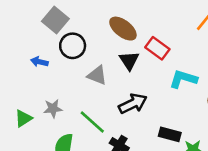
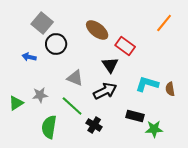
black triangle: (129, 61) -> (110, 65), moved
gray triangle: (97, 75) -> (75, 78), moved
cyan L-shape: (183, 79) -> (147, 84), moved

